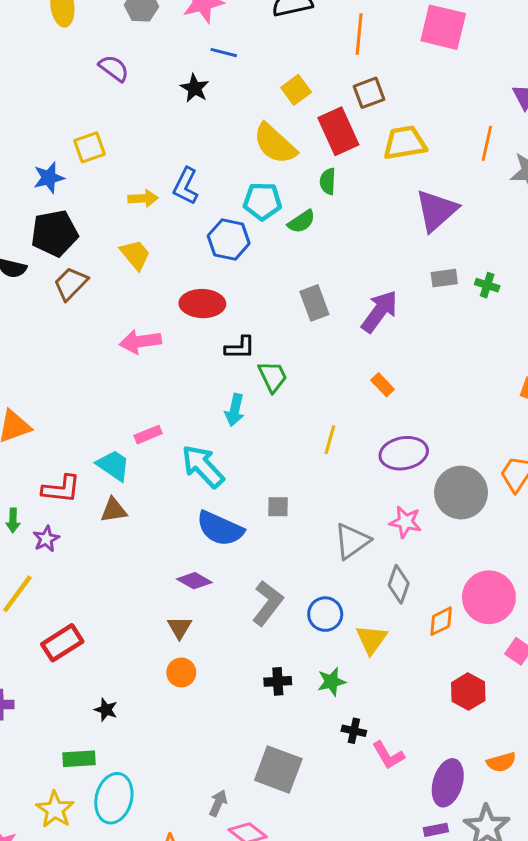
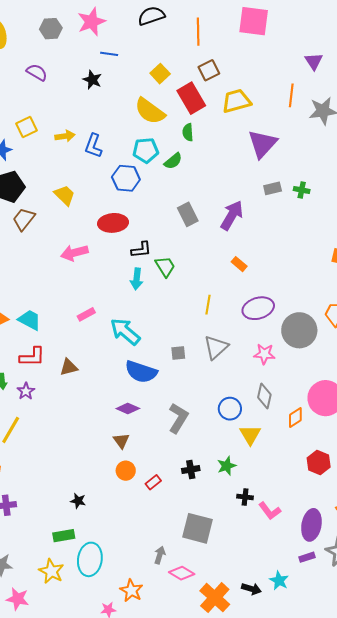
yellow arrow: (143, 198) -> (65, 136), moved
cyan arrow: (235, 410) -> (137, 279), moved
cyan trapezoid: (113, 465) -> (30, 320), moved
gray triangle: (352, 541) -> (216, 347), moved
blue circle: (325, 614) -> (230, 409), moved
red rectangle: (62, 643) -> (153, 482), moved, size x0.6

